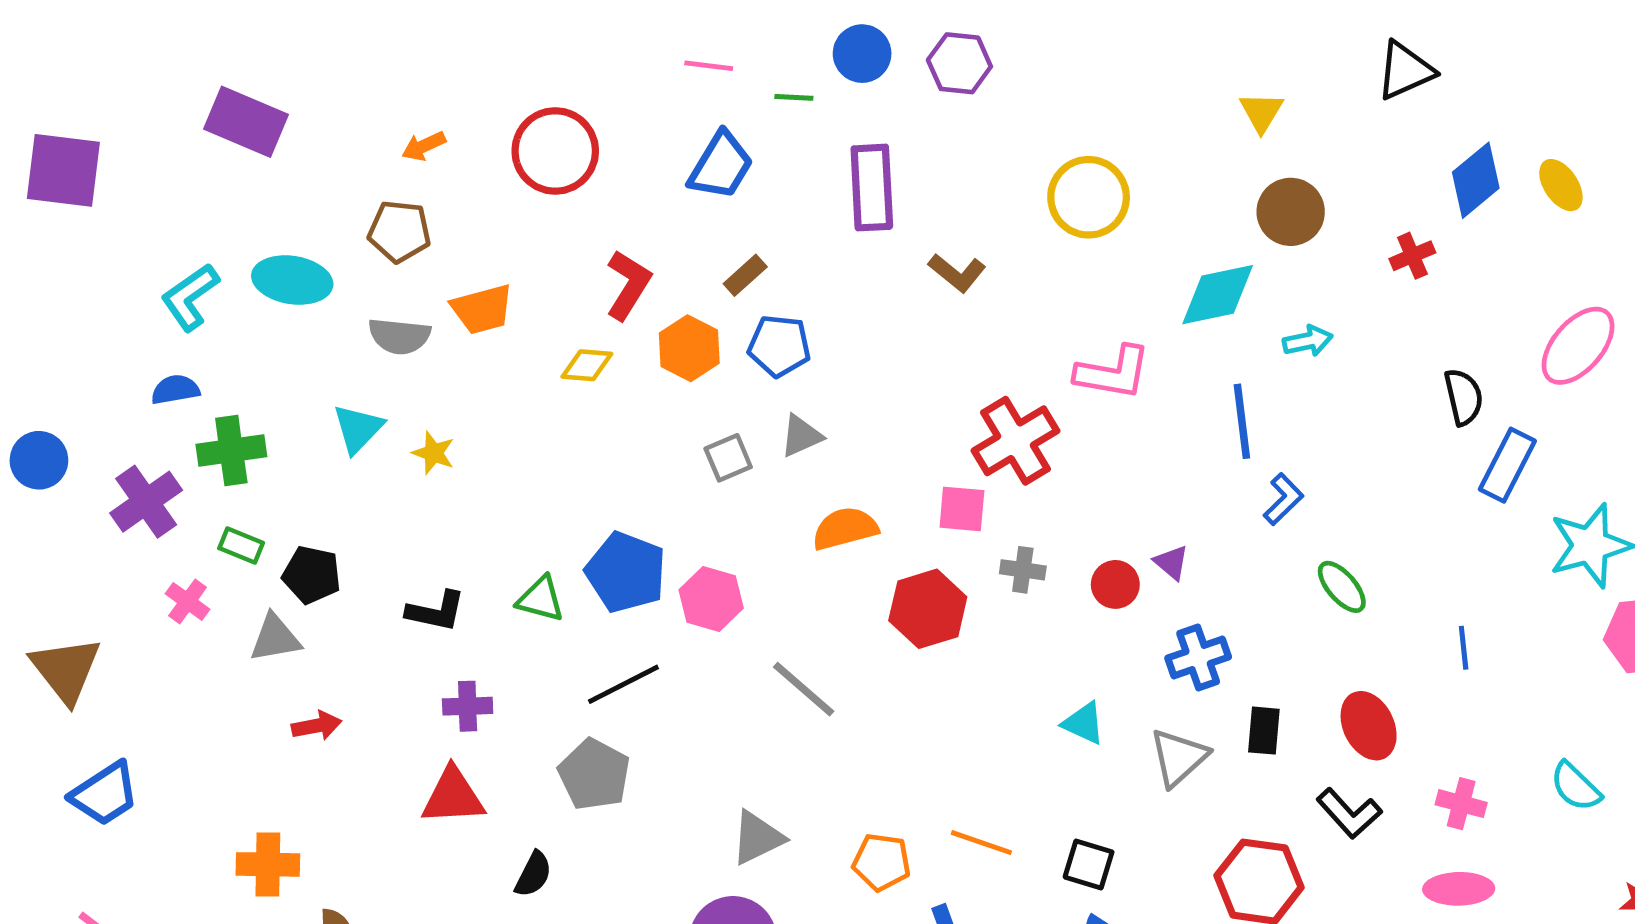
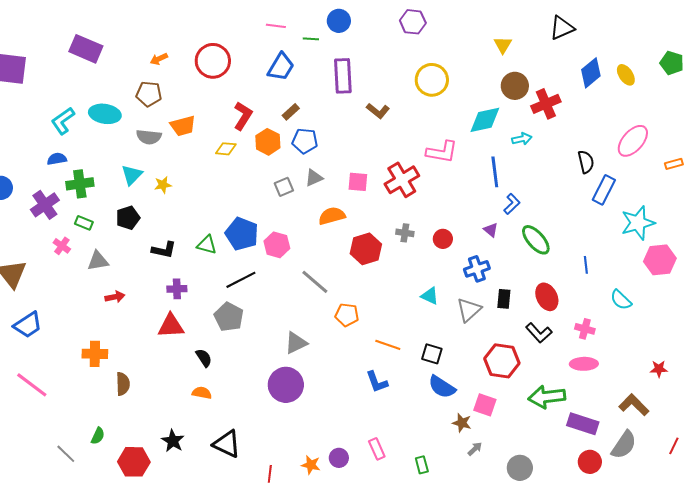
purple hexagon: (959, 63) -> (413, 22), moved
red cross: (1412, 256) -> (546, 104), moved, size x1.6
yellow star: (433, 453) -> (163, 185), turned -30
pink square: (962, 509) -> (358, 182), moved
purple triangle: (1171, 563) -> (491, 230), moved
black pentagon: (312, 575) -> (128, 218), moved, turned -30
green ellipse: (1342, 587) -> (536, 240), size x1.4
cyan semicircle: (1576, 787) -> (621, 300), moved
orange pentagon: (882, 862) -> (347, 315), moved
black semicircle: (533, 874) -> (204, 358), turned -60

